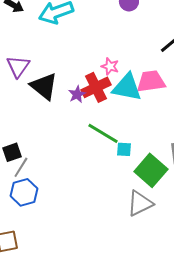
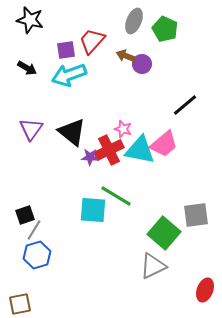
pink trapezoid: (151, 81) -> (164, 144), turned 148
black triangle: (44, 86) -> (72, 132), moved
purple star: (77, 94) -> (90, 157), turned 30
cyan square: (124, 149) -> (93, 210), moved, size x1.8

